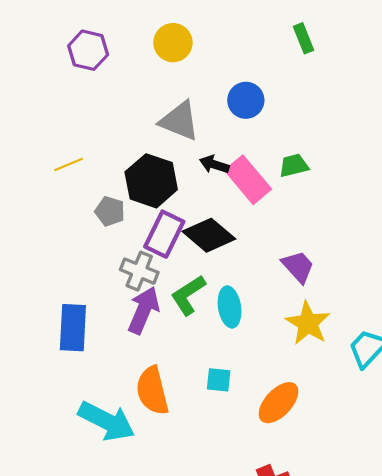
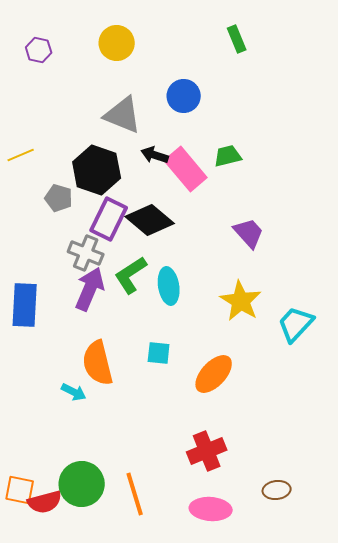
purple hexagon: (88, 50) -> (39, 50), size x0.7
purple trapezoid: (298, 267) -> (249, 233), moved
cyan arrow: (107, 421) -> (74, 392), moved, size x0.5

